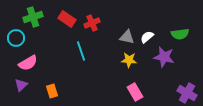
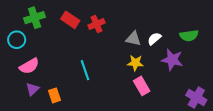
cyan line: (81, 51) -> (85, 70), moved
purple triangle: (21, 85) -> (32, 89), moved
pink rectangle: (135, 92) -> (142, 86), moved

